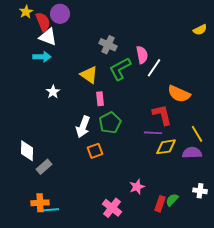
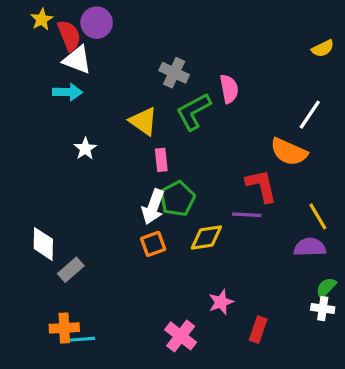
white line: (154, 68) -> (310, 115), moved
white arrow: (83, 127) -> (153, 207), moved
yellow diamond: (166, 147) -> (206, 237), moved
green semicircle: (172, 200) -> (326, 288), moved

